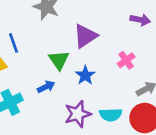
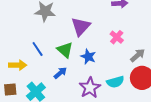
blue line: (14, 43) -> (38, 49), moved

